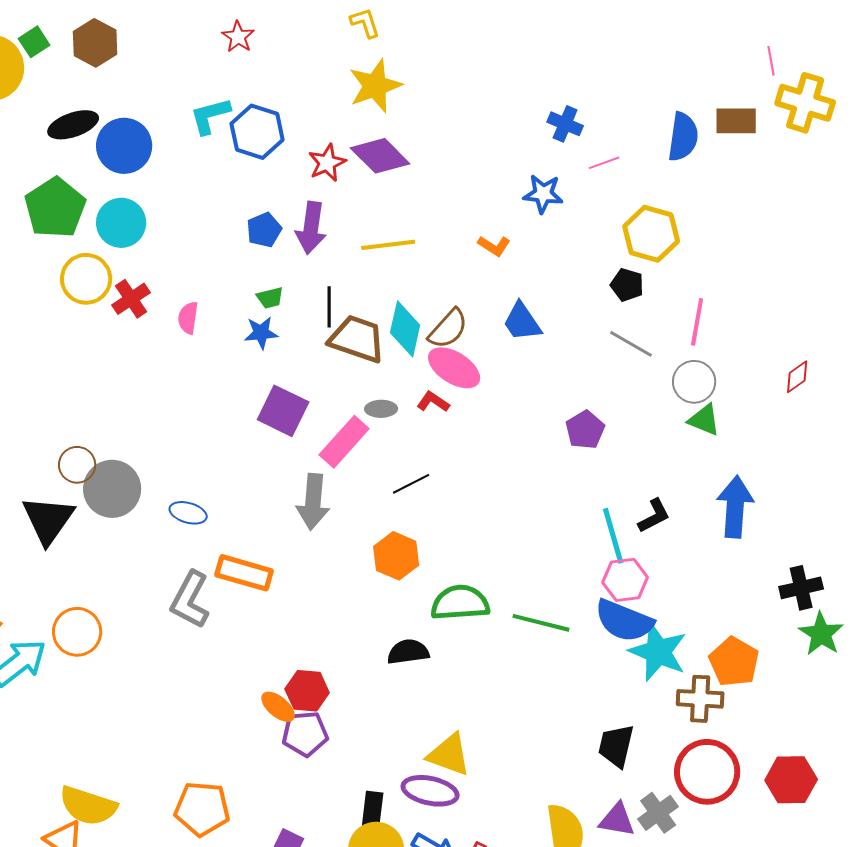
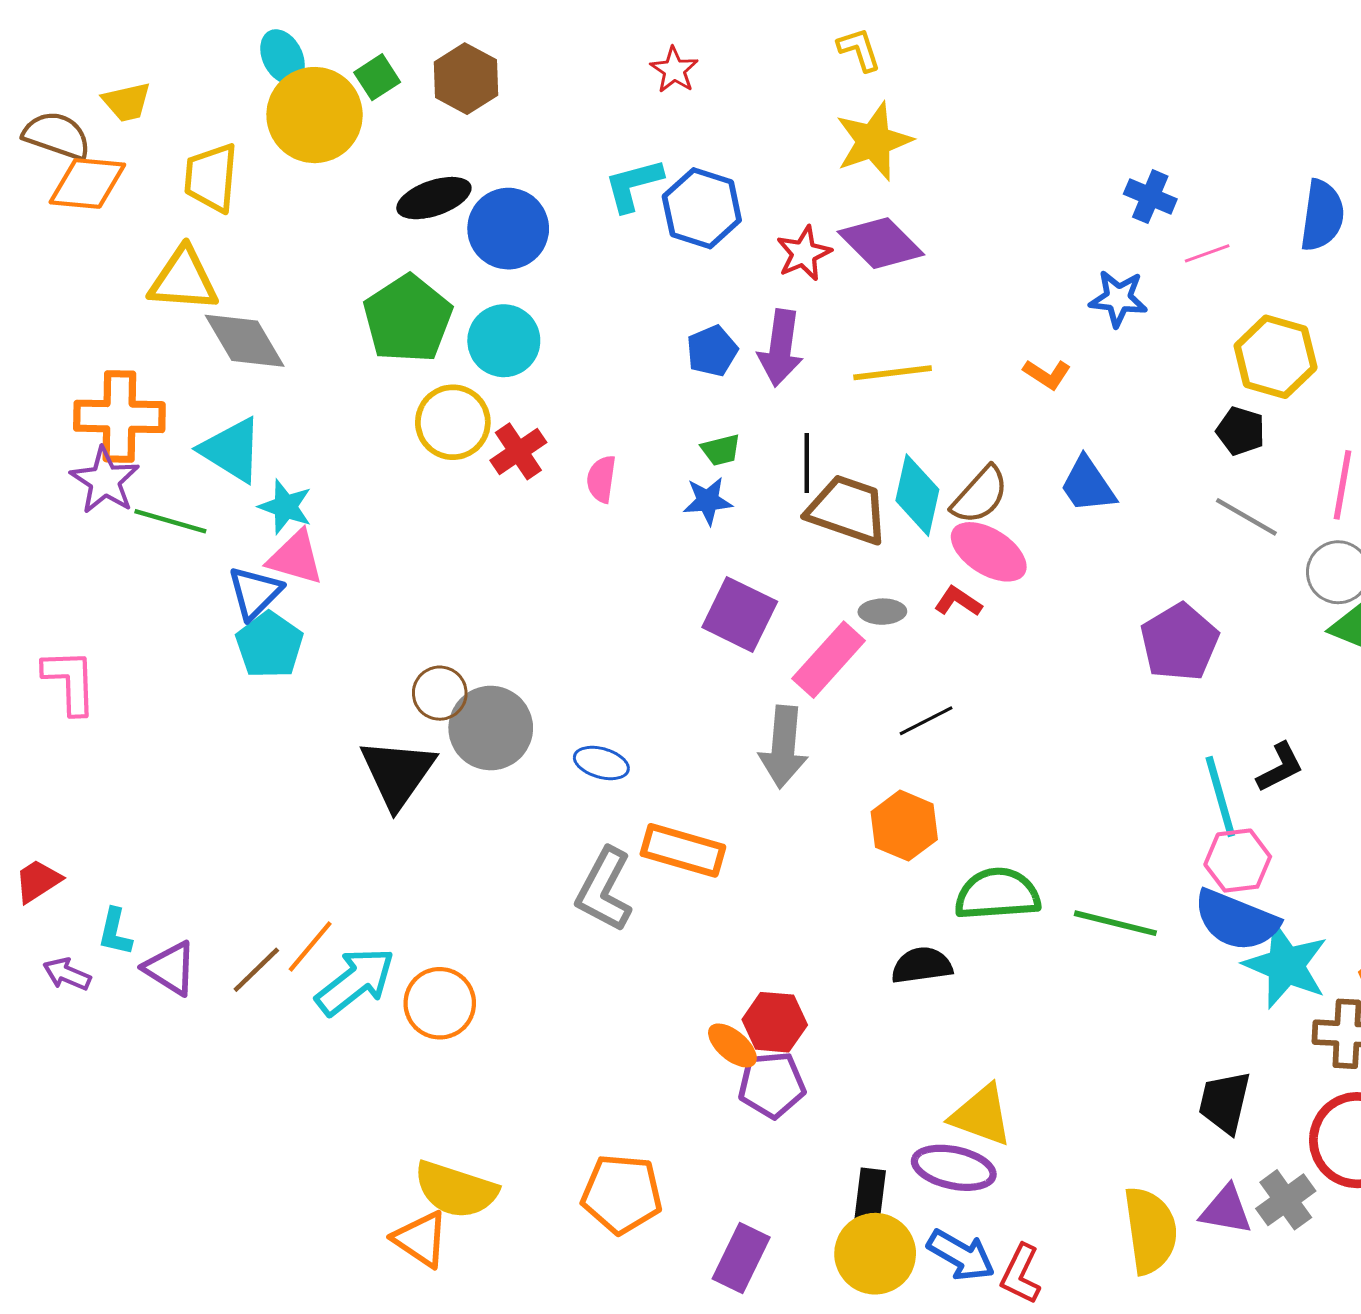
purple pentagon: (585, 430) -> (1179, 642), size x1.4
orange circle: (77, 632) -> (440, 1003), moved

